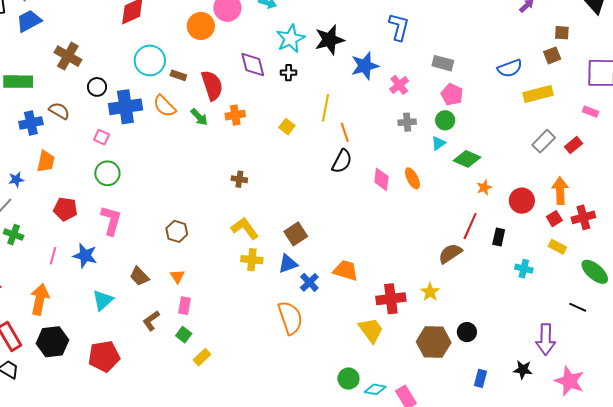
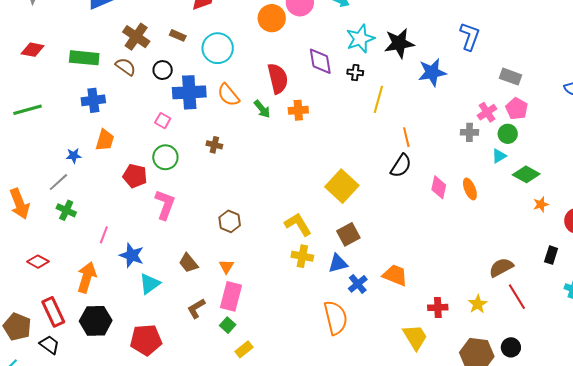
brown rectangle: (178, 75) -> (178, 35), moved
pink cross: (399, 85) -> (487, 112), moved
yellow line: (325, 108) -> (378, 99), moved
brown semicircle: (59, 111) -> (126, 67), moved
yellow square: (287, 127) -> (342, 186), moved, size x2.0
brown cross: (239, 179) -> (214, 145), moved
red pentagon: (65, 209) -> (135, 176), moved
red line: (470, 226) -> (517, 297), moved, turned -60
blue star: (85, 256) -> (132, 255), moved
red cross: (391, 299) -> (438, 307), size x0.7
pink rectangle: (185, 306) -> (231, 296), size x1.6

